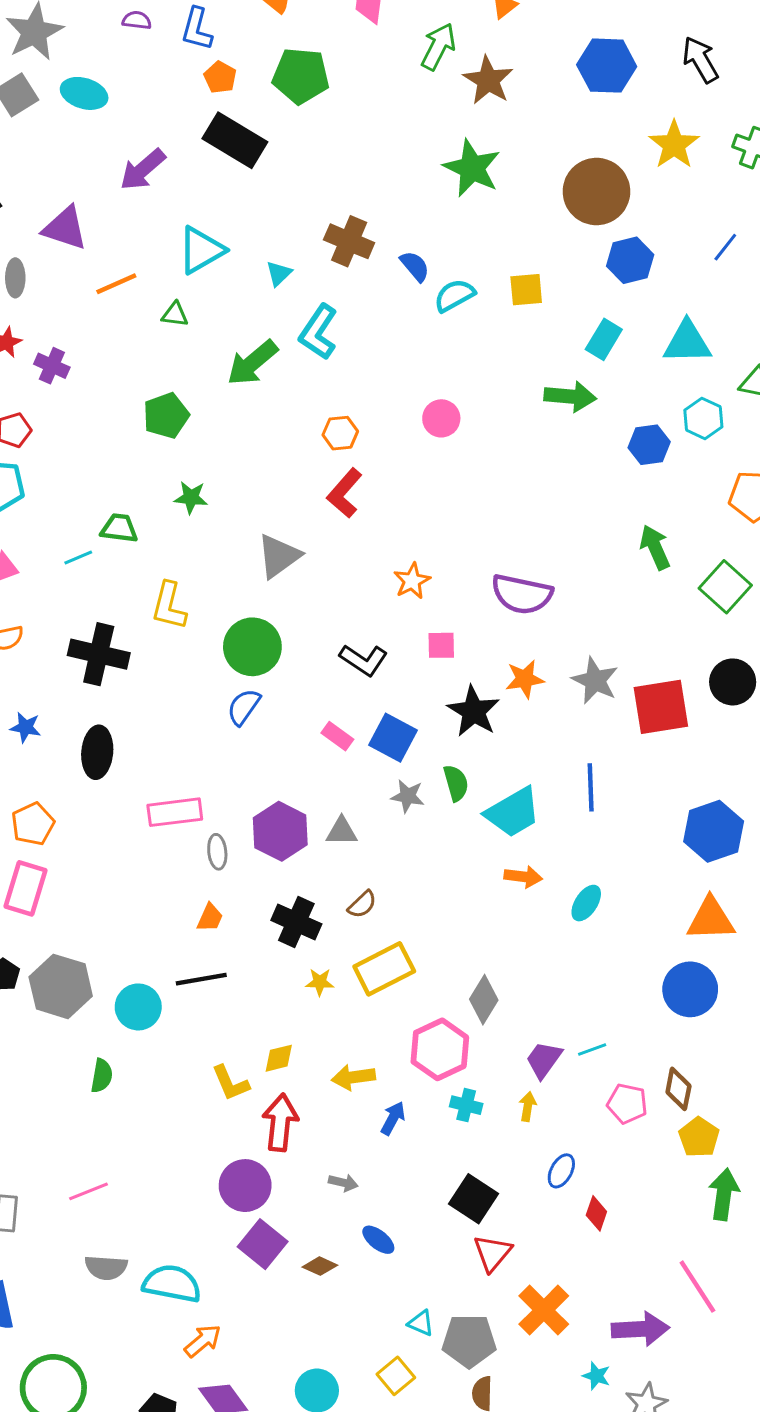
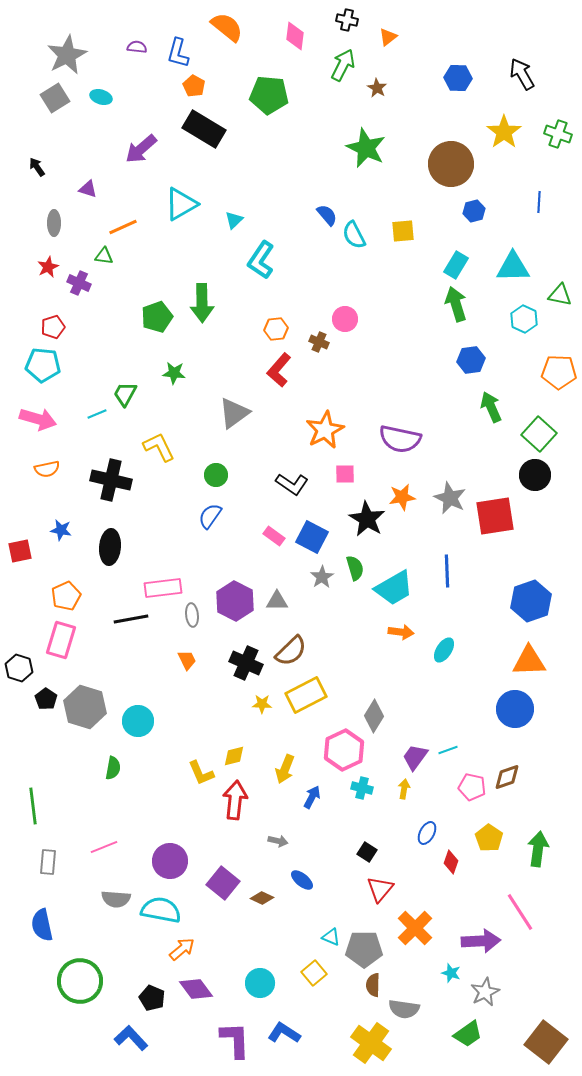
blue hexagon: (607, 66) -> (458, 78), size x0.7
green pentagon: (301, 76) -> (269, 95), moved
brown star: (488, 80) -> (377, 88), size x0.6
cyan ellipse: (84, 93) -> (101, 97), size x0.7
purple triangle: (65, 228) -> (88, 189), size x0.6
brown cross: (349, 241) -> (319, 342), moved, size x0.6
blue line: (725, 247) -> (539, 202), turned -35
blue hexagon: (630, 260) -> (474, 211), size x0.7
cyan semicircle: (454, 295) -> (354, 235), turned -88
green triangle: (175, 314) -> (104, 256), moved
green arrow: (252, 363) -> (202, 303), moved, turned -51
green arrow: (570, 396) -> (456, 304), moved, turned -112
blue hexagon: (649, 445) -> (471, 360), moved
green trapezoid: (119, 528) -> (125, 394), turned -68
orange star: (412, 581) -> (325, 430), size x1.5
yellow L-shape: (169, 606) -> (159, 447), turned 140
green circle: (252, 647) -> (216, 475), size x0.6
black circle: (733, 682) -> (535, 475), moved
gray star: (408, 796) -> (322, 577), turned 30
brown semicircle: (362, 904) -> (291, 651), size x1.6
orange trapezoid: (210, 918) -> (187, 660), turned -50
black line: (201, 979) -> (131, 619), moved
yellow arrow: (353, 1077) -> (285, 769), turned -60
brown diamond: (678, 1089) -> (507, 777), turned 60
yellow pentagon: (699, 1137) -> (489, 838), moved
purple circle: (245, 1186) -> (170, 861), moved
black square: (473, 1199) -> (367, 852), size x0.6

